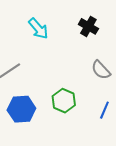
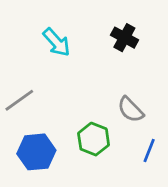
gray semicircle: (101, 70) -> (131, 110), moved

